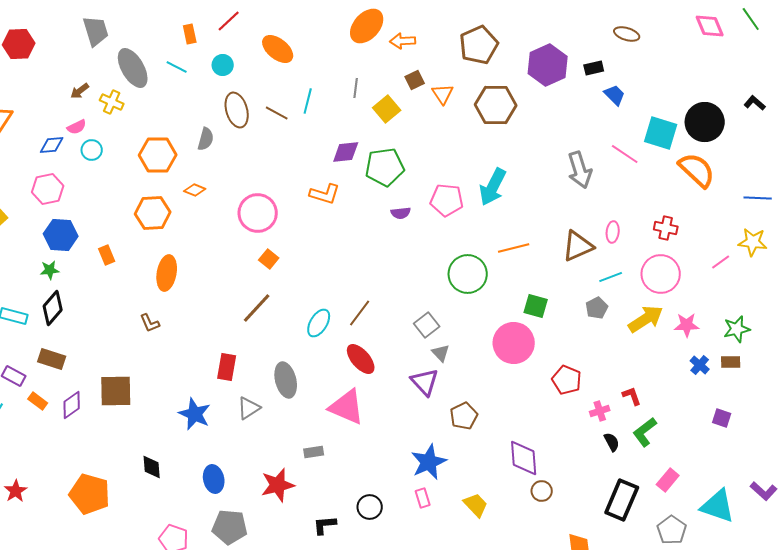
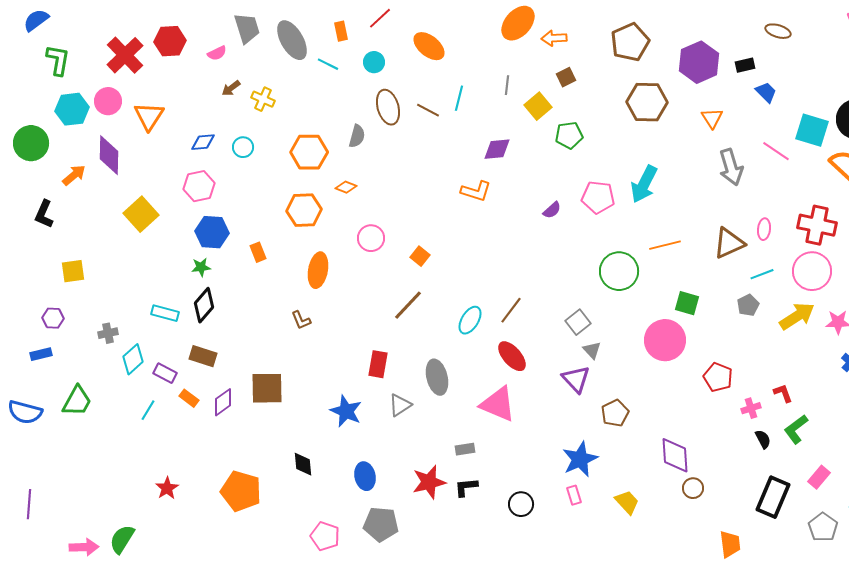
gray ellipse: (133, 68) -> (292, 40), moved
orange triangle: (443, 94) -> (712, 118), moved
pink semicircle: (77, 127) -> (217, 53), moved
green pentagon: (385, 167) -> (569, 135), moved, size x0.7
pink circle: (258, 213) -> (371, 238), moved, size x0.7
purple semicircle: (401, 213) -> (552, 210), turned -36
red cross: (666, 228) -> (817, 225), size x1.6
black L-shape: (325, 525) -> (466, 487), moved

